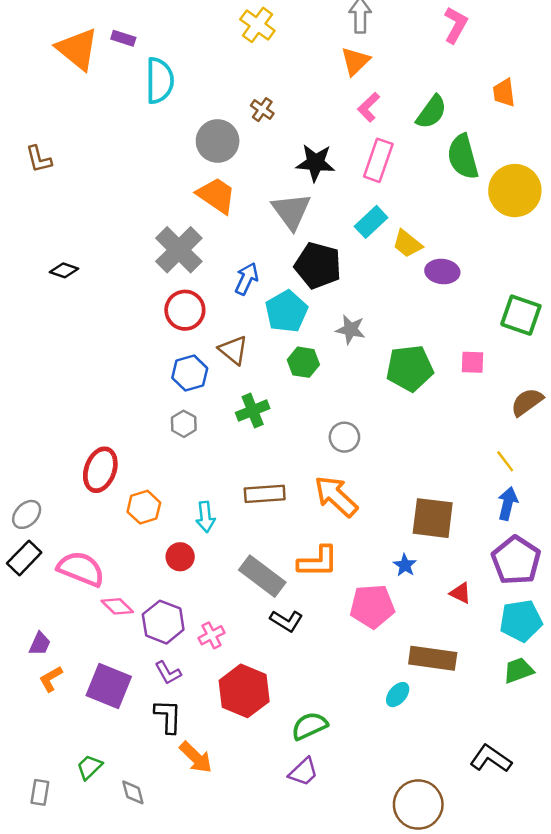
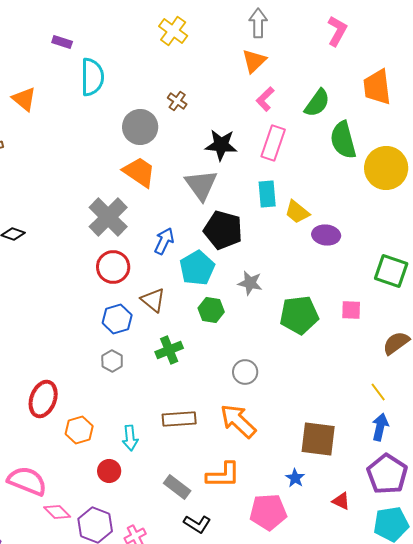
orange triangle: (77, 49) -> (24, 99), moved, size x0.7
orange trapezoid: (504, 93) -> (377, 87), size x1.5
cyan rectangle: (371, 222) -> (267, 194), turned -52
gray rectangle: (262, 576) -> (177, 487), size x0.7

